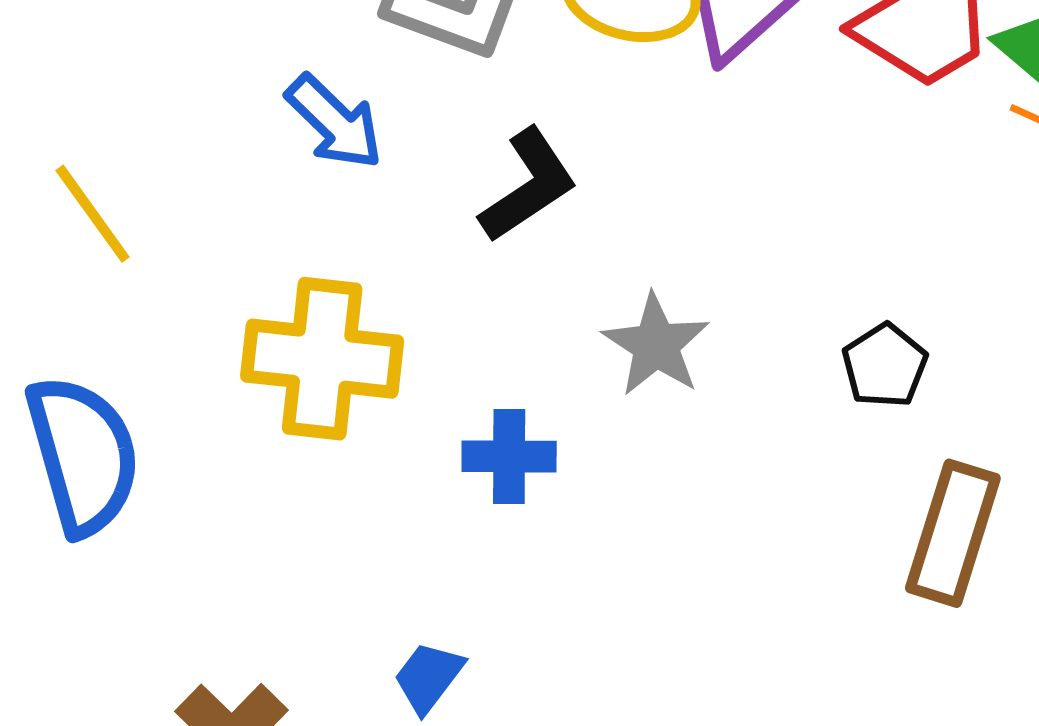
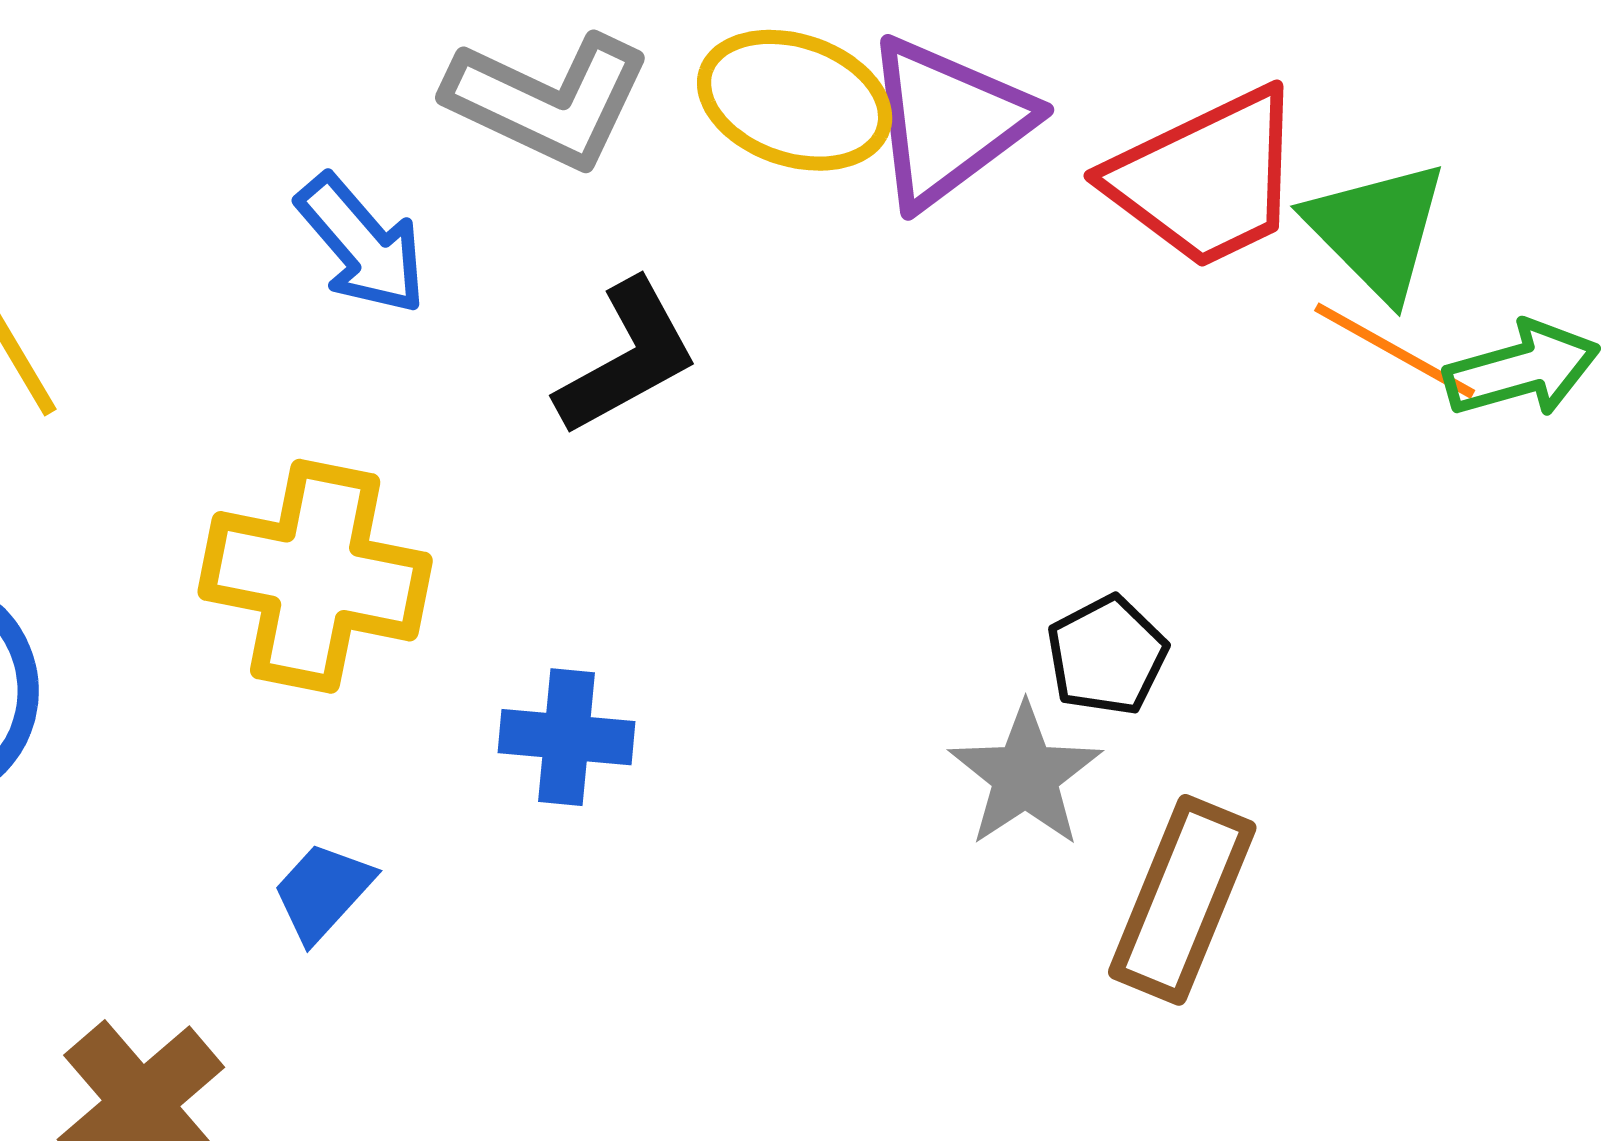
gray star: (656, 345) -> (1025, 775), moved
blue trapezoid: (429, 677) -> (323, 892), moved

